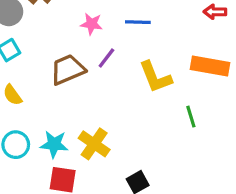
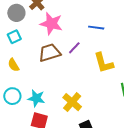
pink star: (91, 24) -> (51, 24), moved, size x1.6
yellow cross: (94, 144) -> (72, 102), moved

